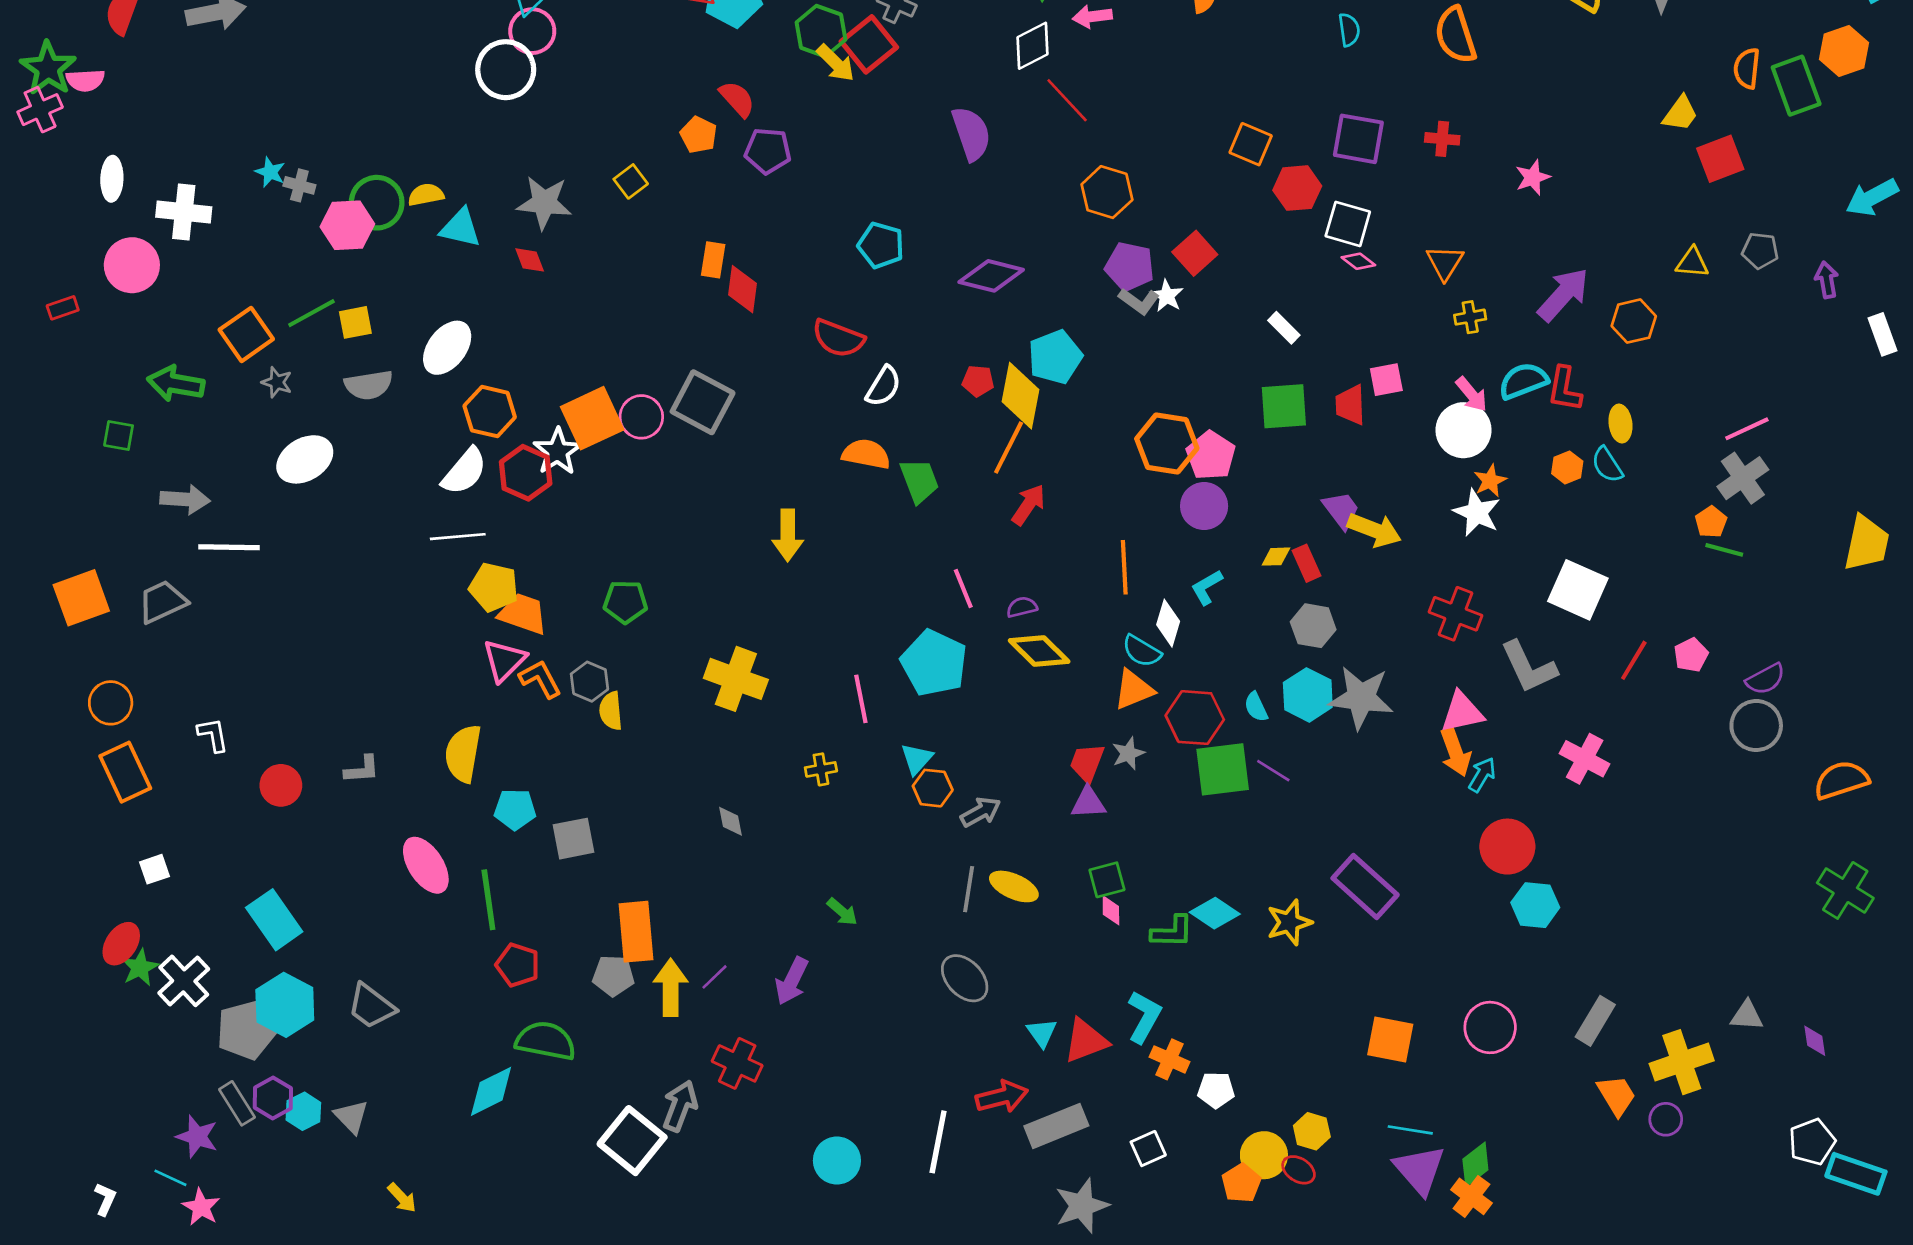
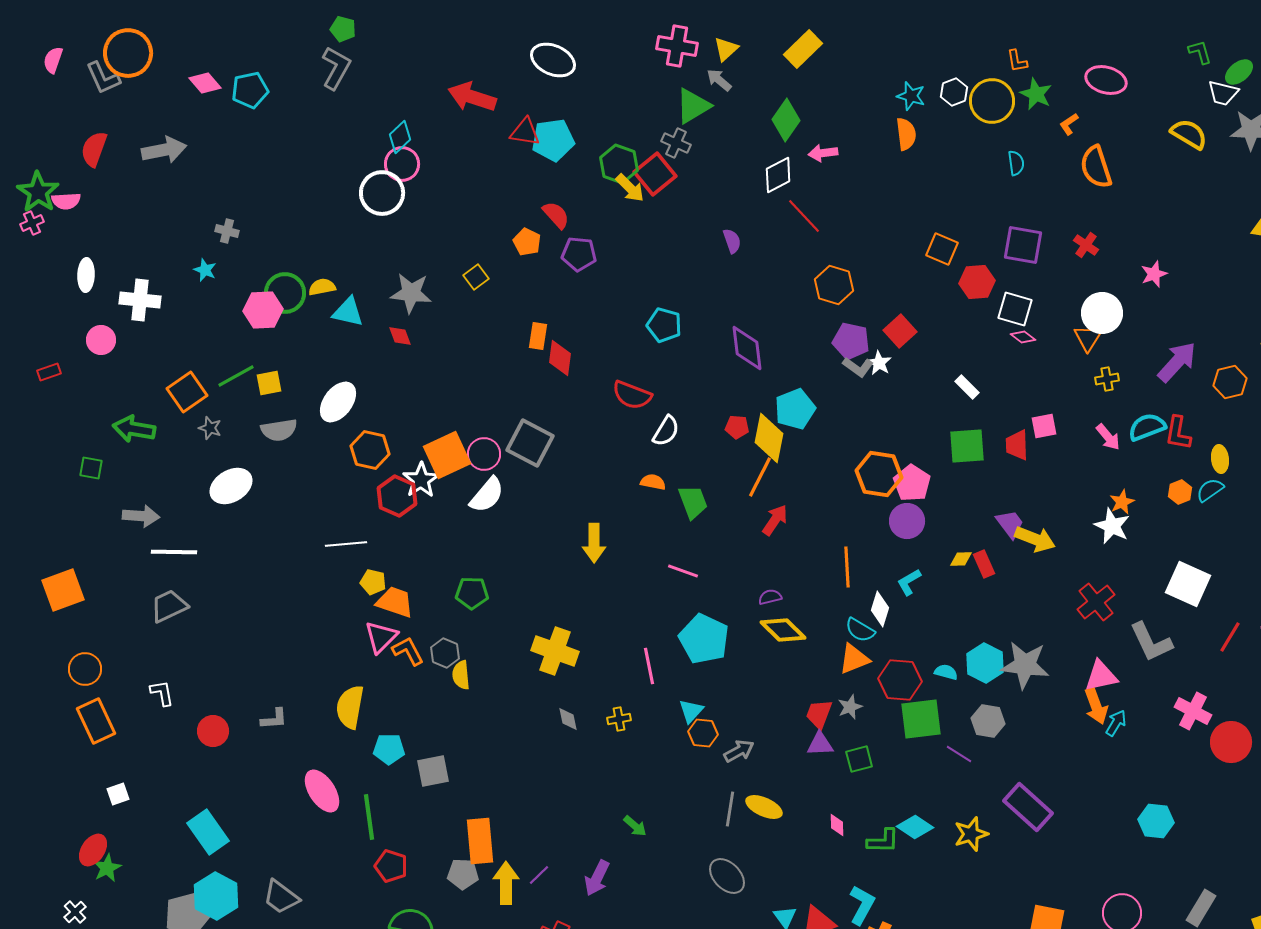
pink cross: (40, 110) -> (32, 223), size x0.7
purple semicircle: (971, 134) -> (732, 241), size x0.6
red cross: (1442, 139) -> (1086, 245), turned 30
gray cross: (299, 185) -> (227, 231), moved
pink circle: (132, 265) -> (101, 340), size x0.7
purple diamond: (991, 276) -> (747, 348), turned 69
white circle: (1463, 430) -> (1102, 313), moved
orange semicircle: (866, 454) -> (653, 482), size x0.7
cyan semicircle: (1607, 465) -> (1210, 490), turned 88
white semicircle: (464, 471) -> (487, 495), moved
yellow pentagon: (494, 587) -> (373, 582), size x0.7
pink line: (963, 588) -> (683, 571), moved, turned -48
gray trapezoid: (162, 602) -> (169, 606), moved
red cross: (1456, 614) -> (1096, 602), turned 30
gray hexagon: (1313, 626) -> (988, 721), moved
cyan semicircle: (1256, 707) -> (946, 672), turned 130
purple line: (1273, 771) -> (959, 754), moved
gray diamond: (730, 821) -> (568, 719), moved
red circle: (1507, 847) -> (1231, 742), moved
green square: (1107, 880) -> (859, 759), moved
white cross: (184, 981) -> (75, 912), moved, size x0.6

